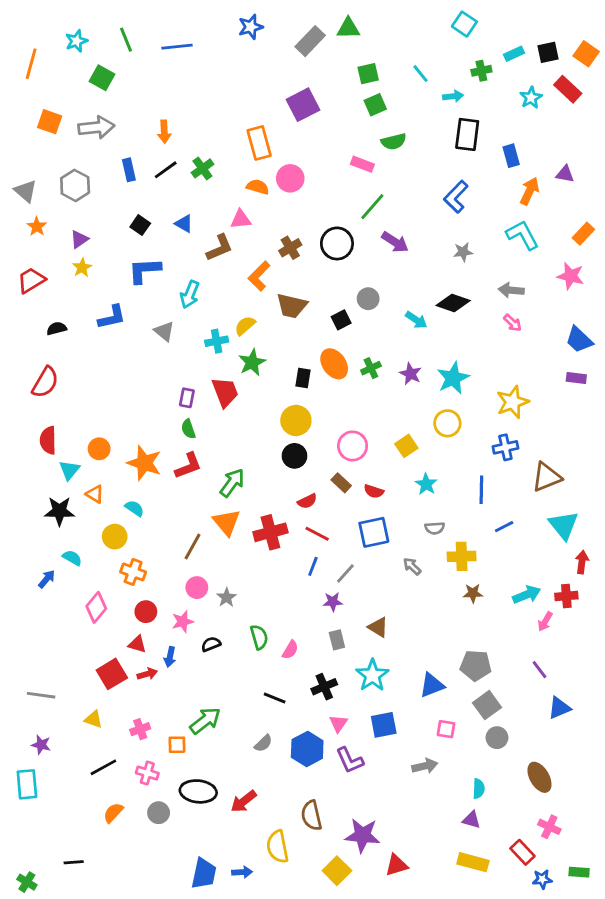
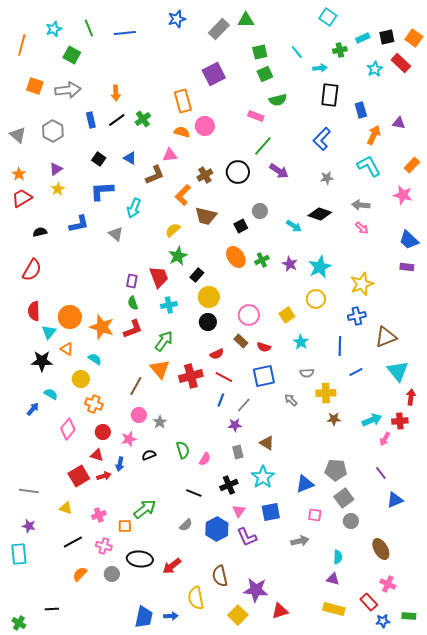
orange star: (37, 226) -> (19, 174), moved
cyan cross: (217, 341) -> (169, 305), moved
black rectangle: (303, 378) -> (197, 275), moved, turned 32
orange circle: (99, 449) -> (70, 317), size x1.5

